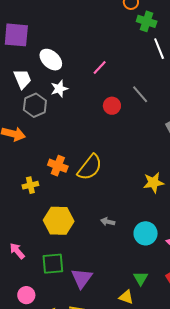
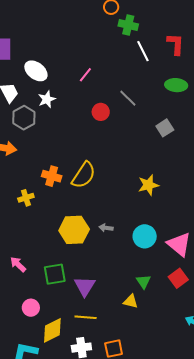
yellow hexagon: (59, 221) -> (74, 230), moved

